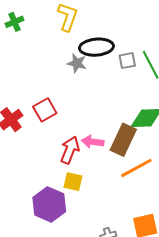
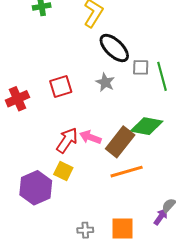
black ellipse: (96, 47) -> (114, 48), turned 36
gray star: (77, 63) -> (105, 82), moved
red square: (45, 110) -> (61, 86), moved

